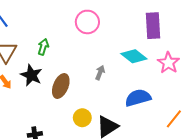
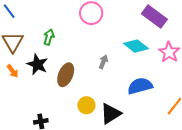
purple rectangle: (153, 26) -> (154, 17), turned -50

